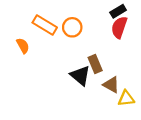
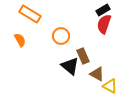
orange rectangle: (45, 25) -> (30, 14), moved
orange circle: (72, 27) -> (61, 36), moved
yellow triangle: (126, 98) -> (110, 86), turned 35

